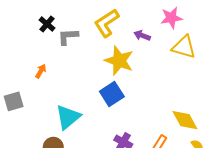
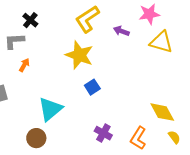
gray L-shape: (68, 37) -> (14, 41), moved
yellow star: (119, 61) -> (79, 55), moved
blue square: (112, 94) -> (92, 87), size x0.7

